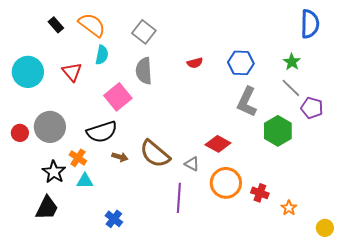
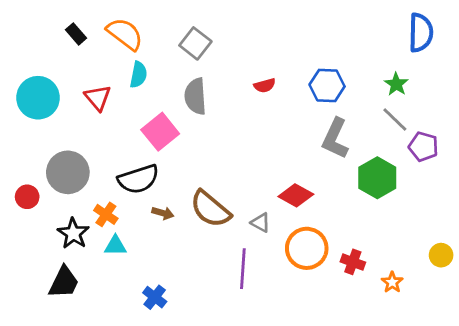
red circle: (20, 133) -> (27, 197), moved
yellow circle: (325, 228) -> (441, 255), moved

